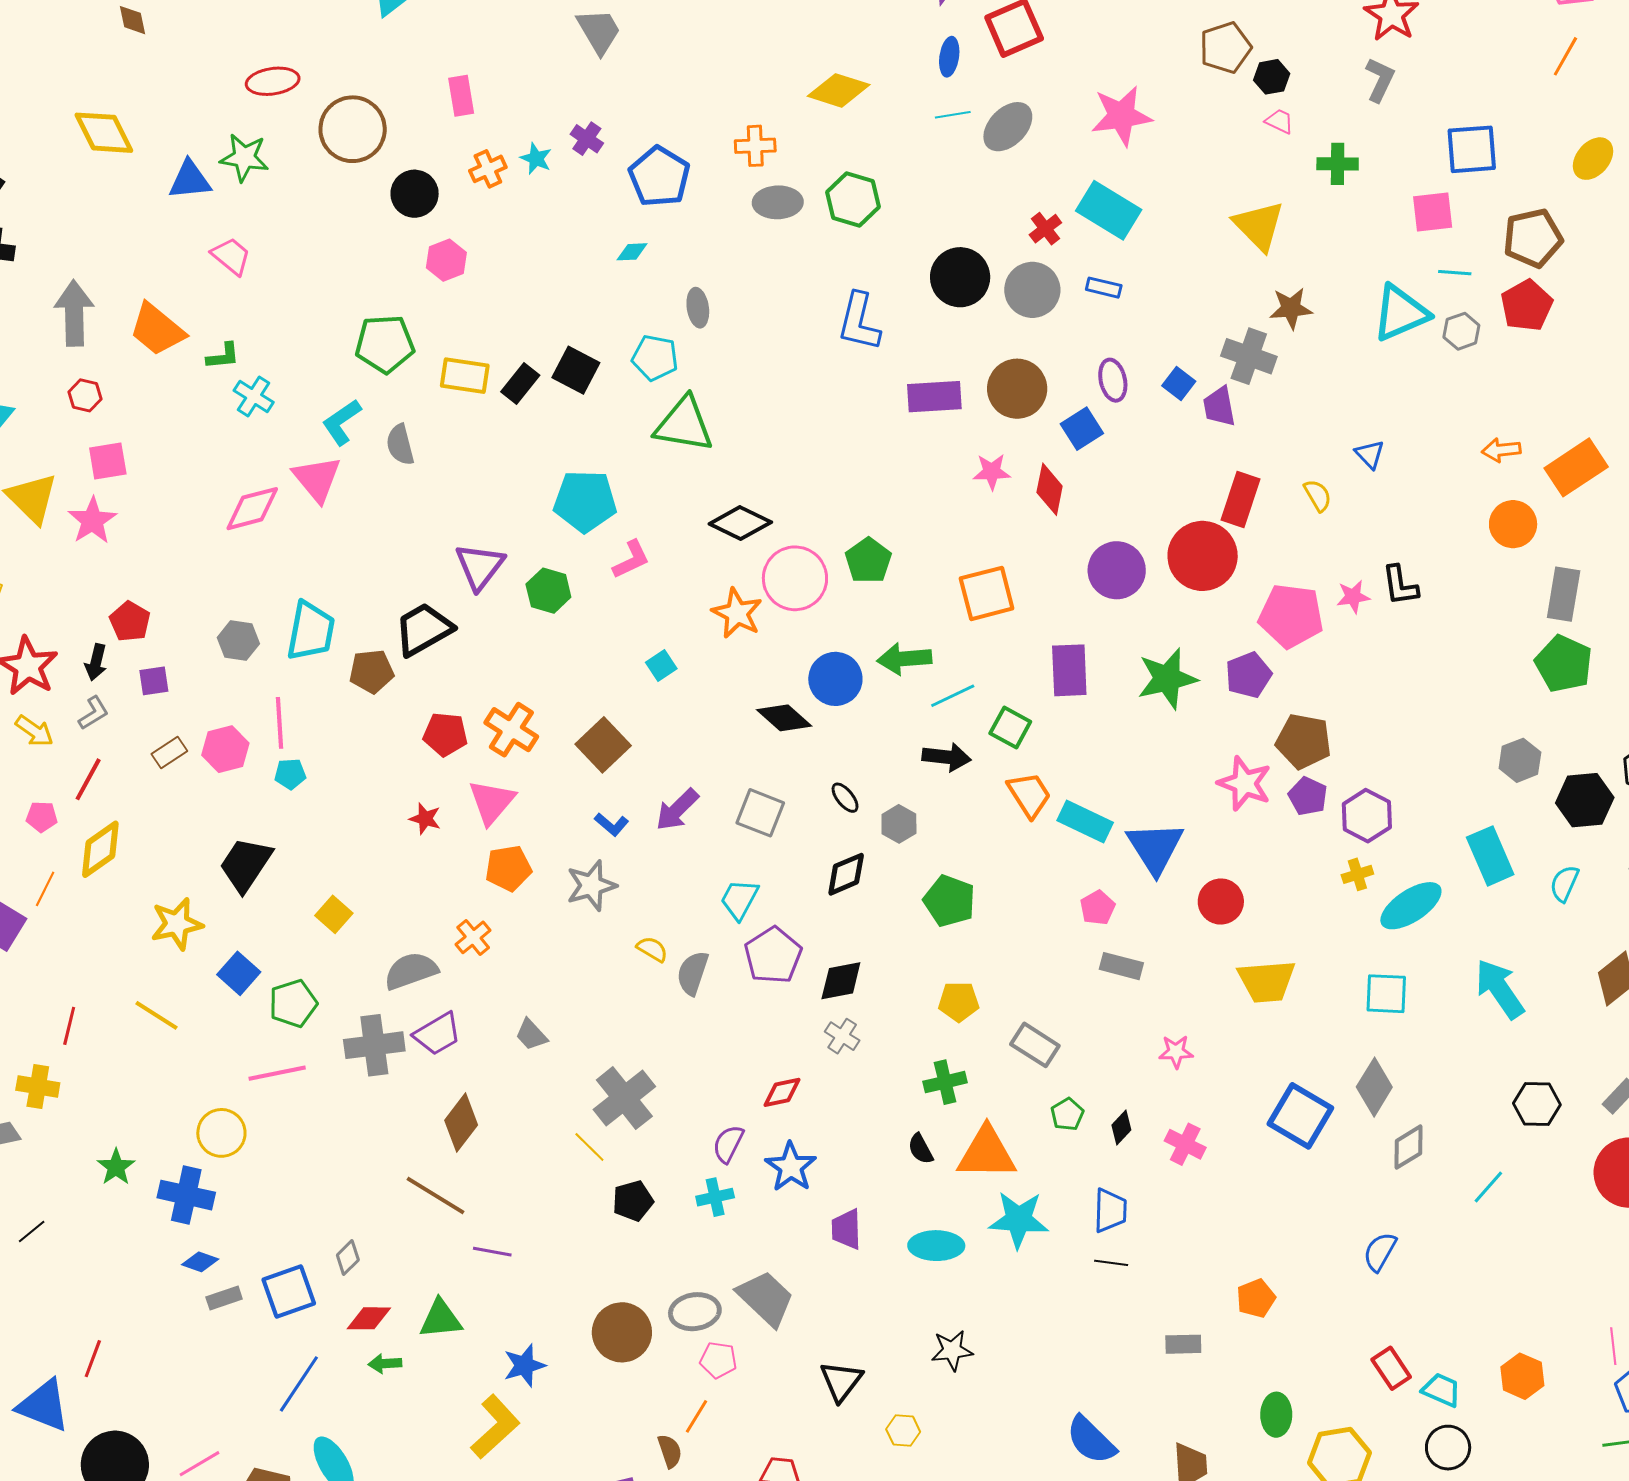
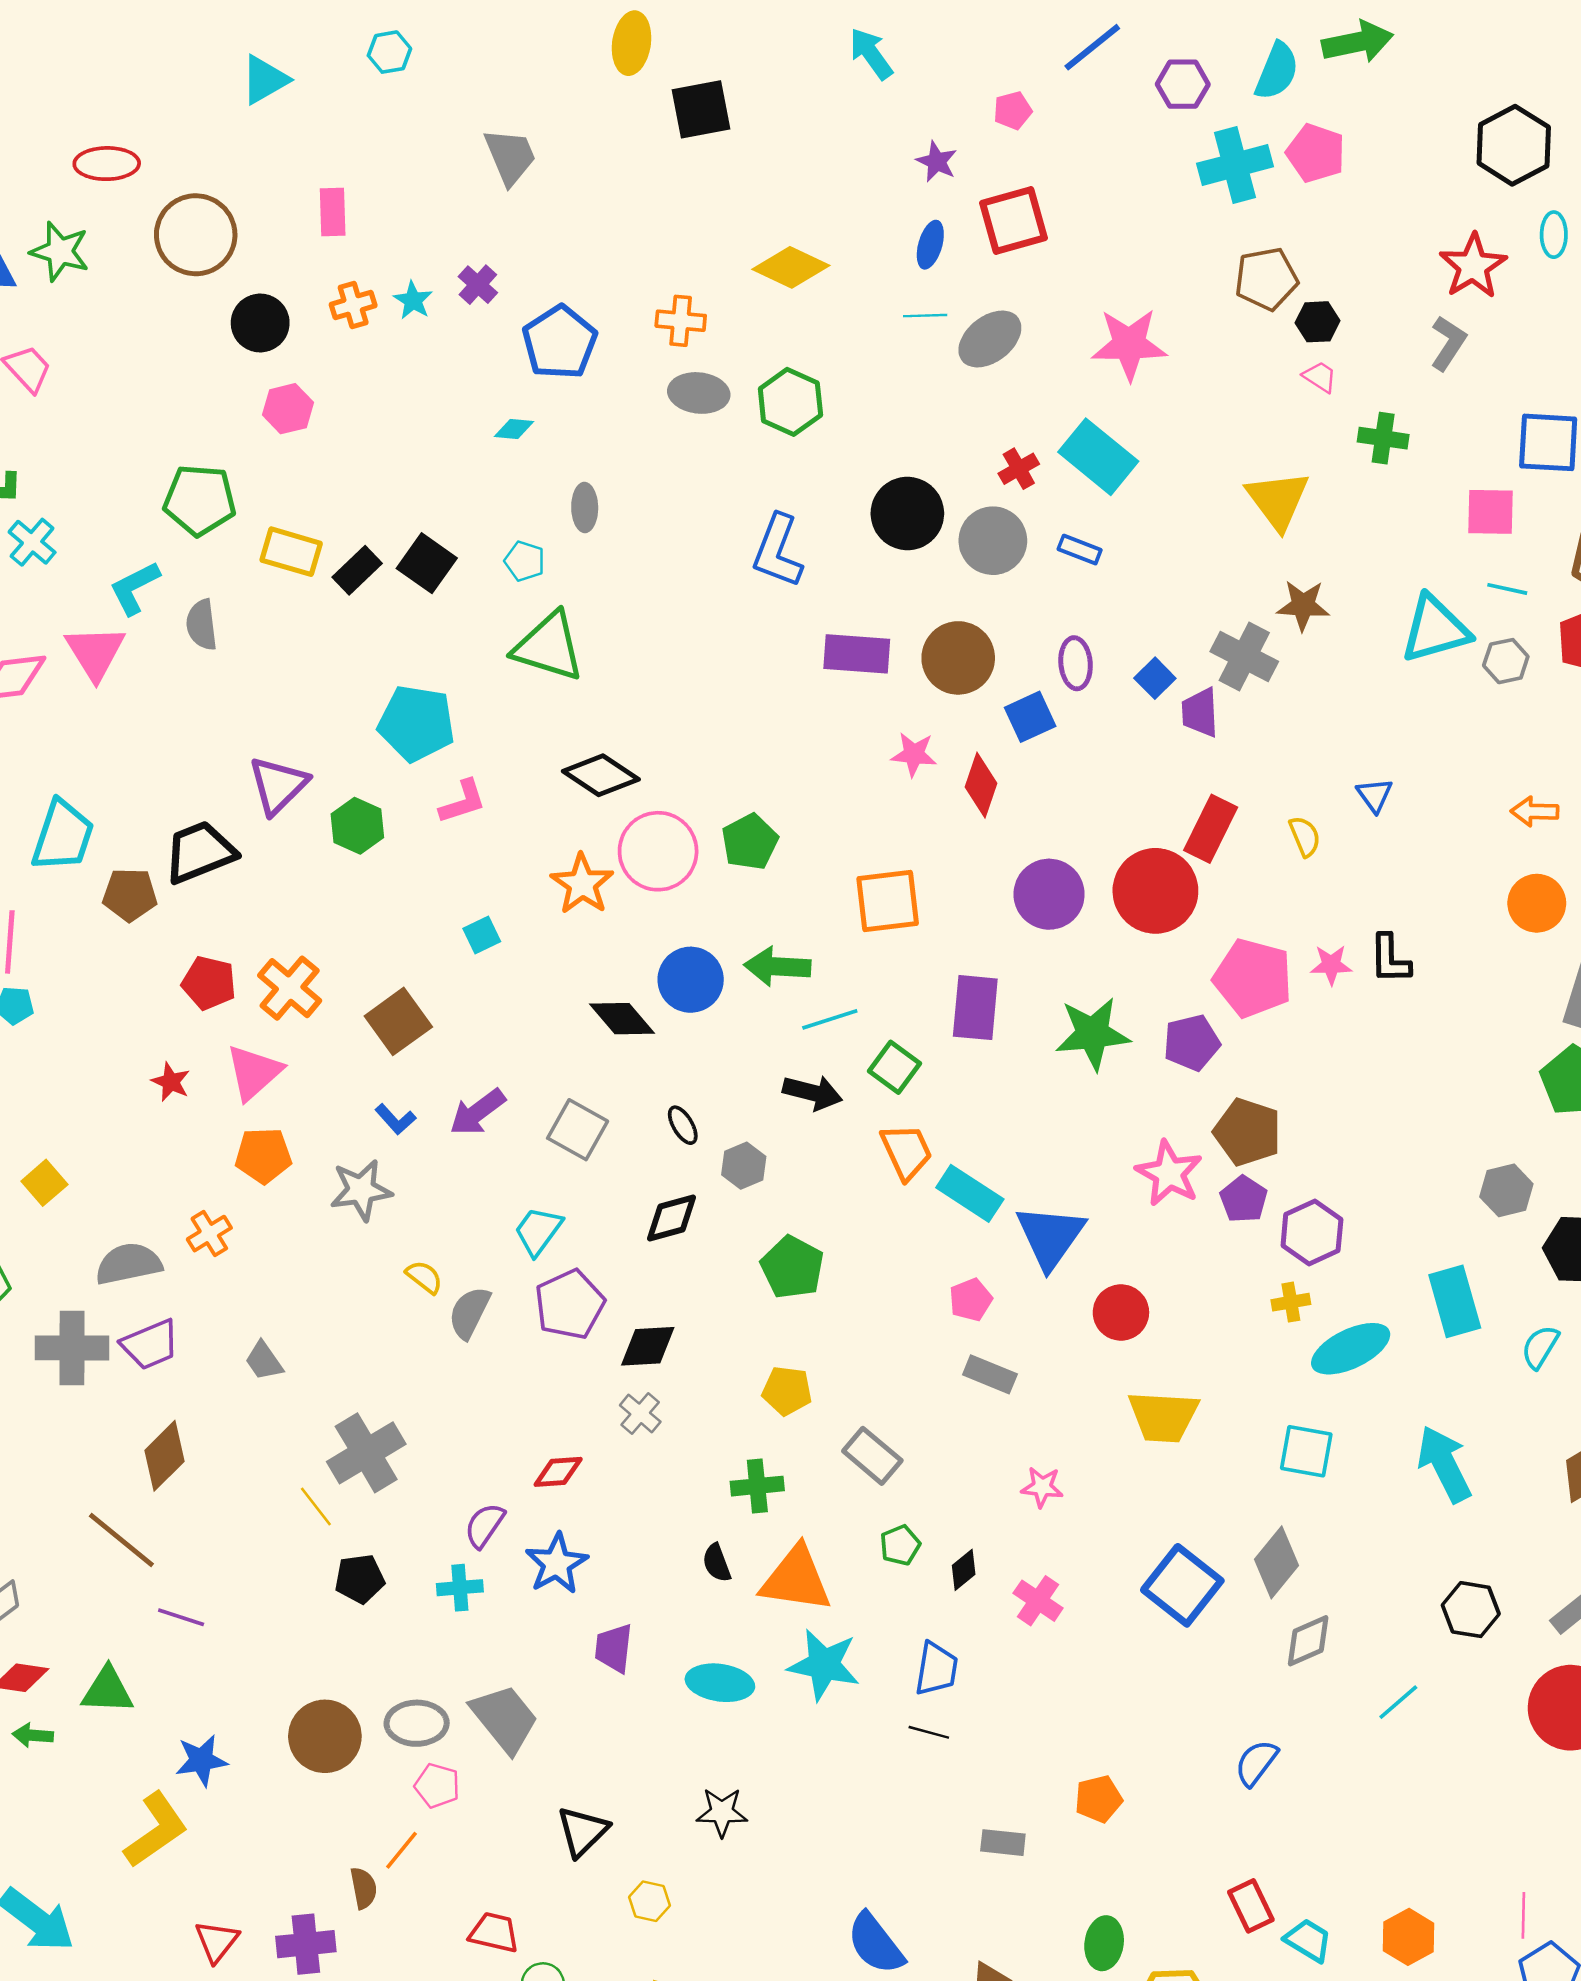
cyan pentagon: (655, 358) -> (525, 561), size x0.7

